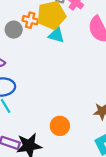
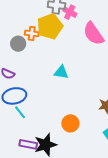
cyan triangle: (56, 35) -> (61, 72), moved

